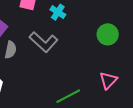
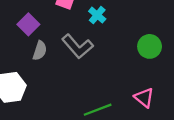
pink triangle: (108, 80) -> (144, 98), turned -42

